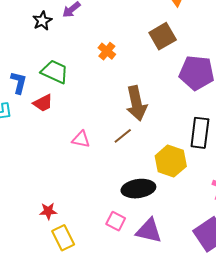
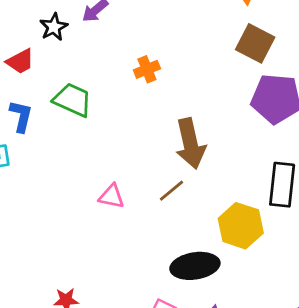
brown square: (163, 36) -> (255, 43), moved, turned -32
orange cross: (107, 51) -> (147, 69), turned 30
red trapezoid: (43, 103) -> (20, 61), moved

